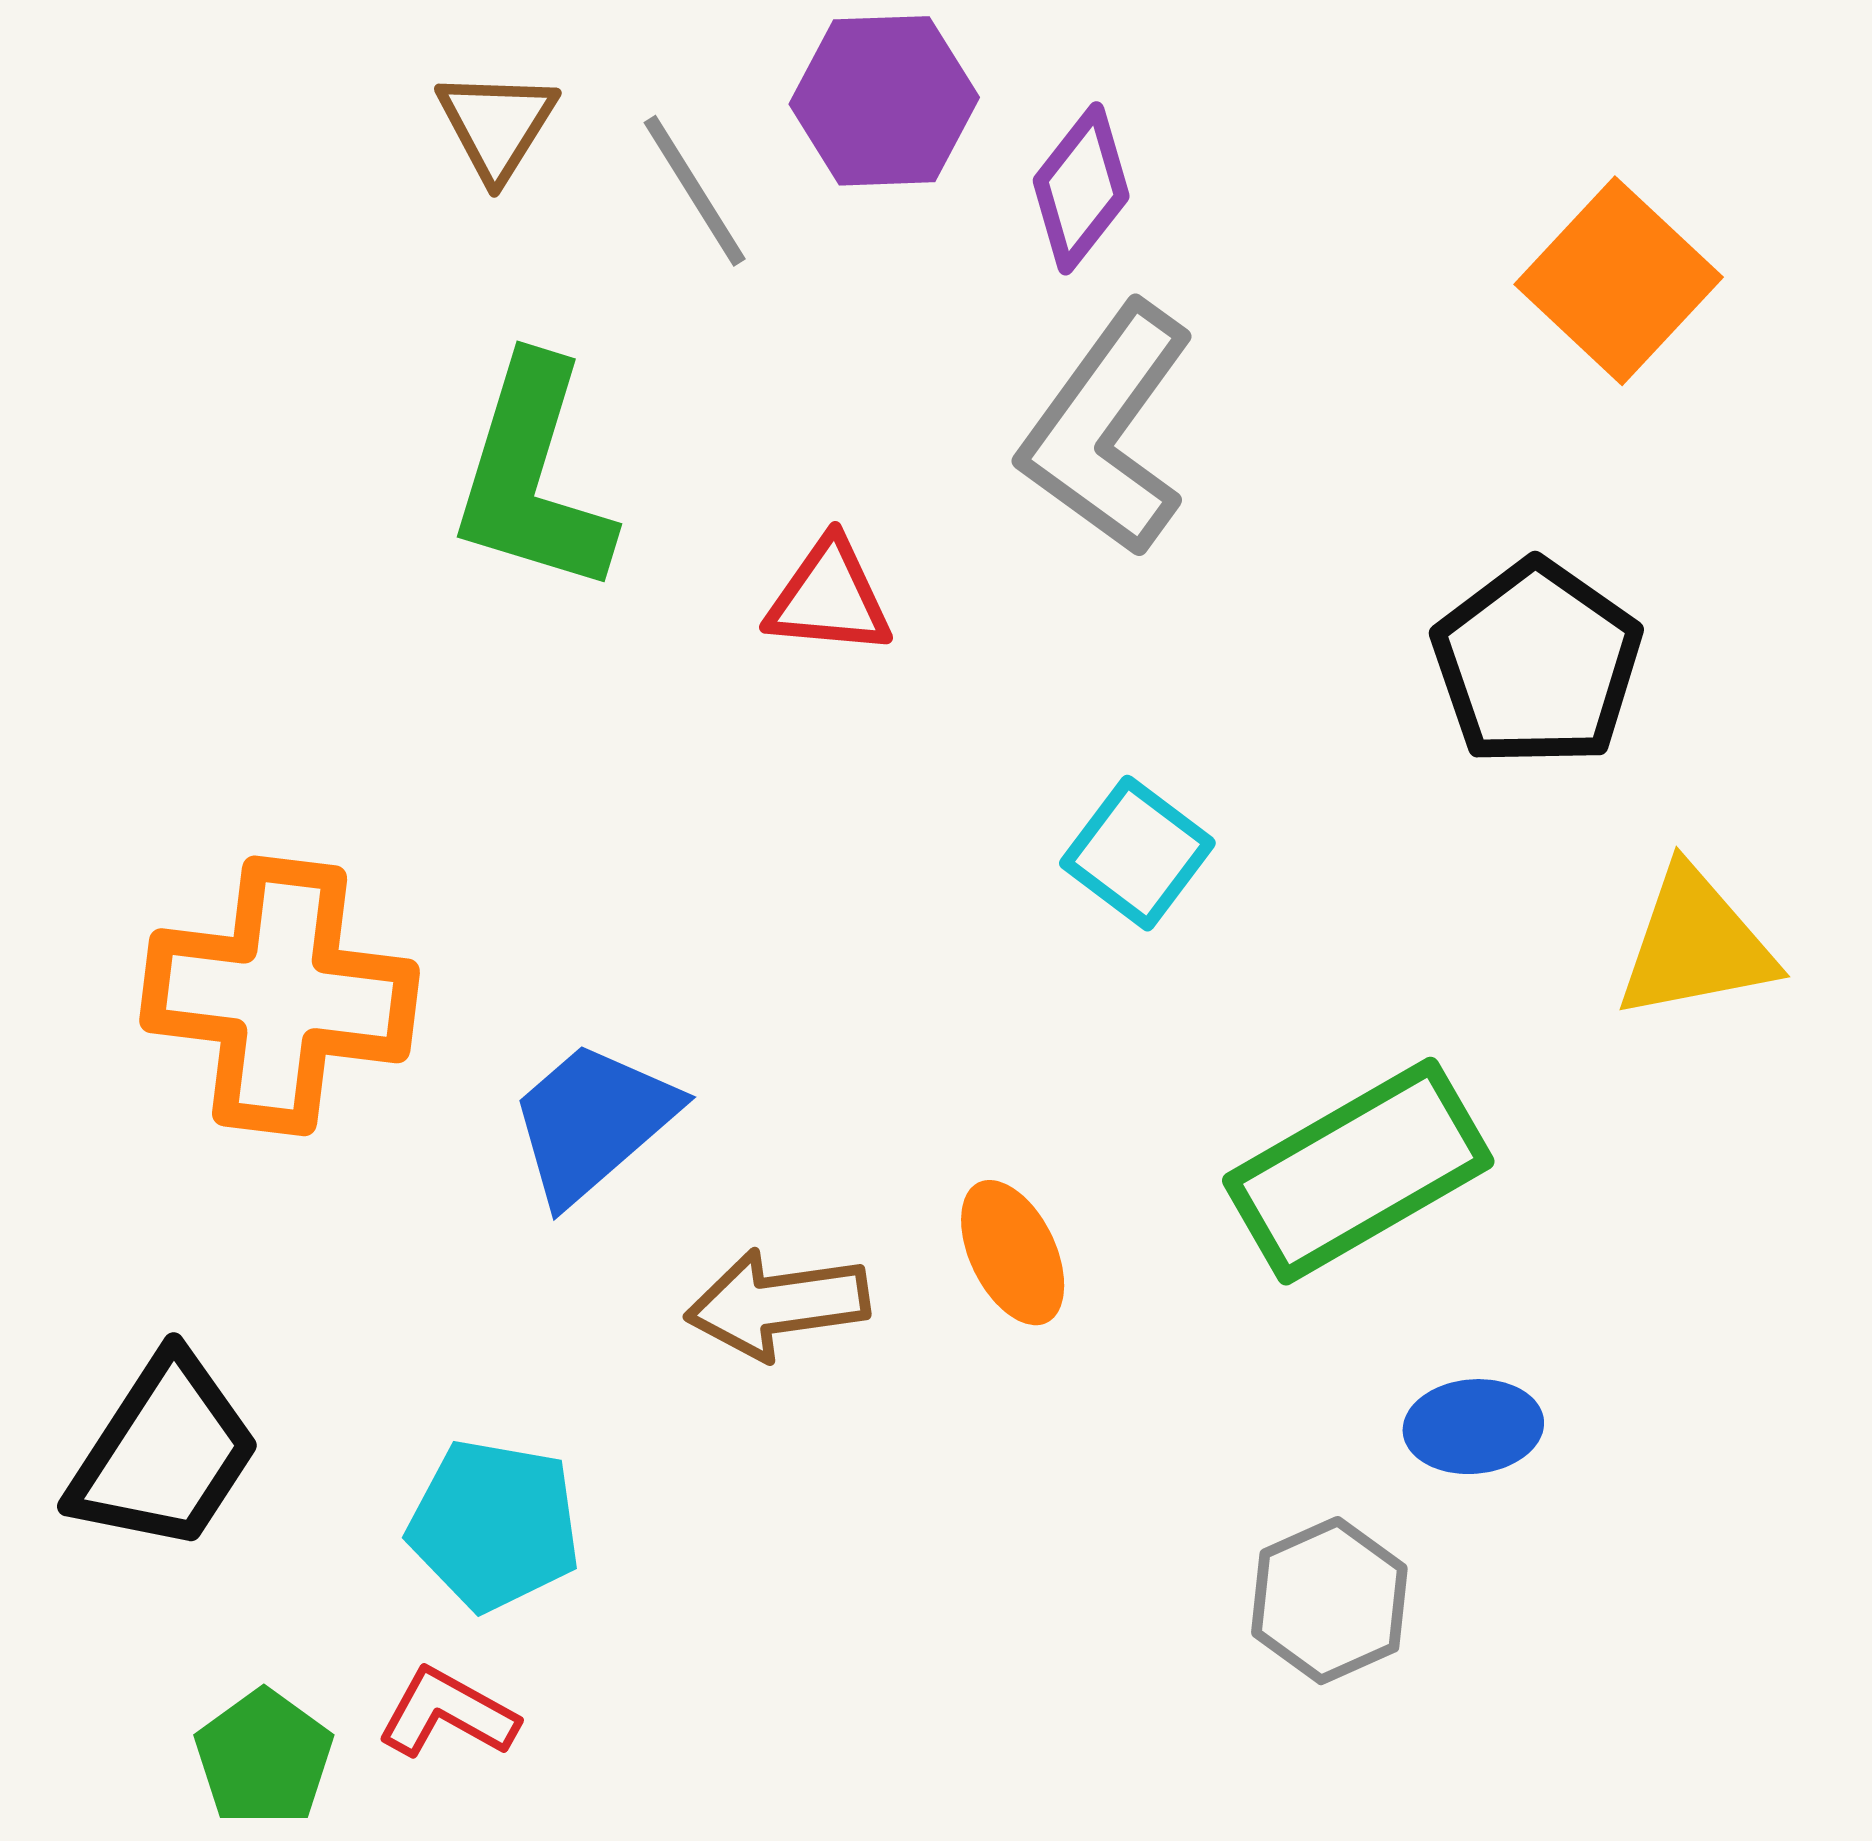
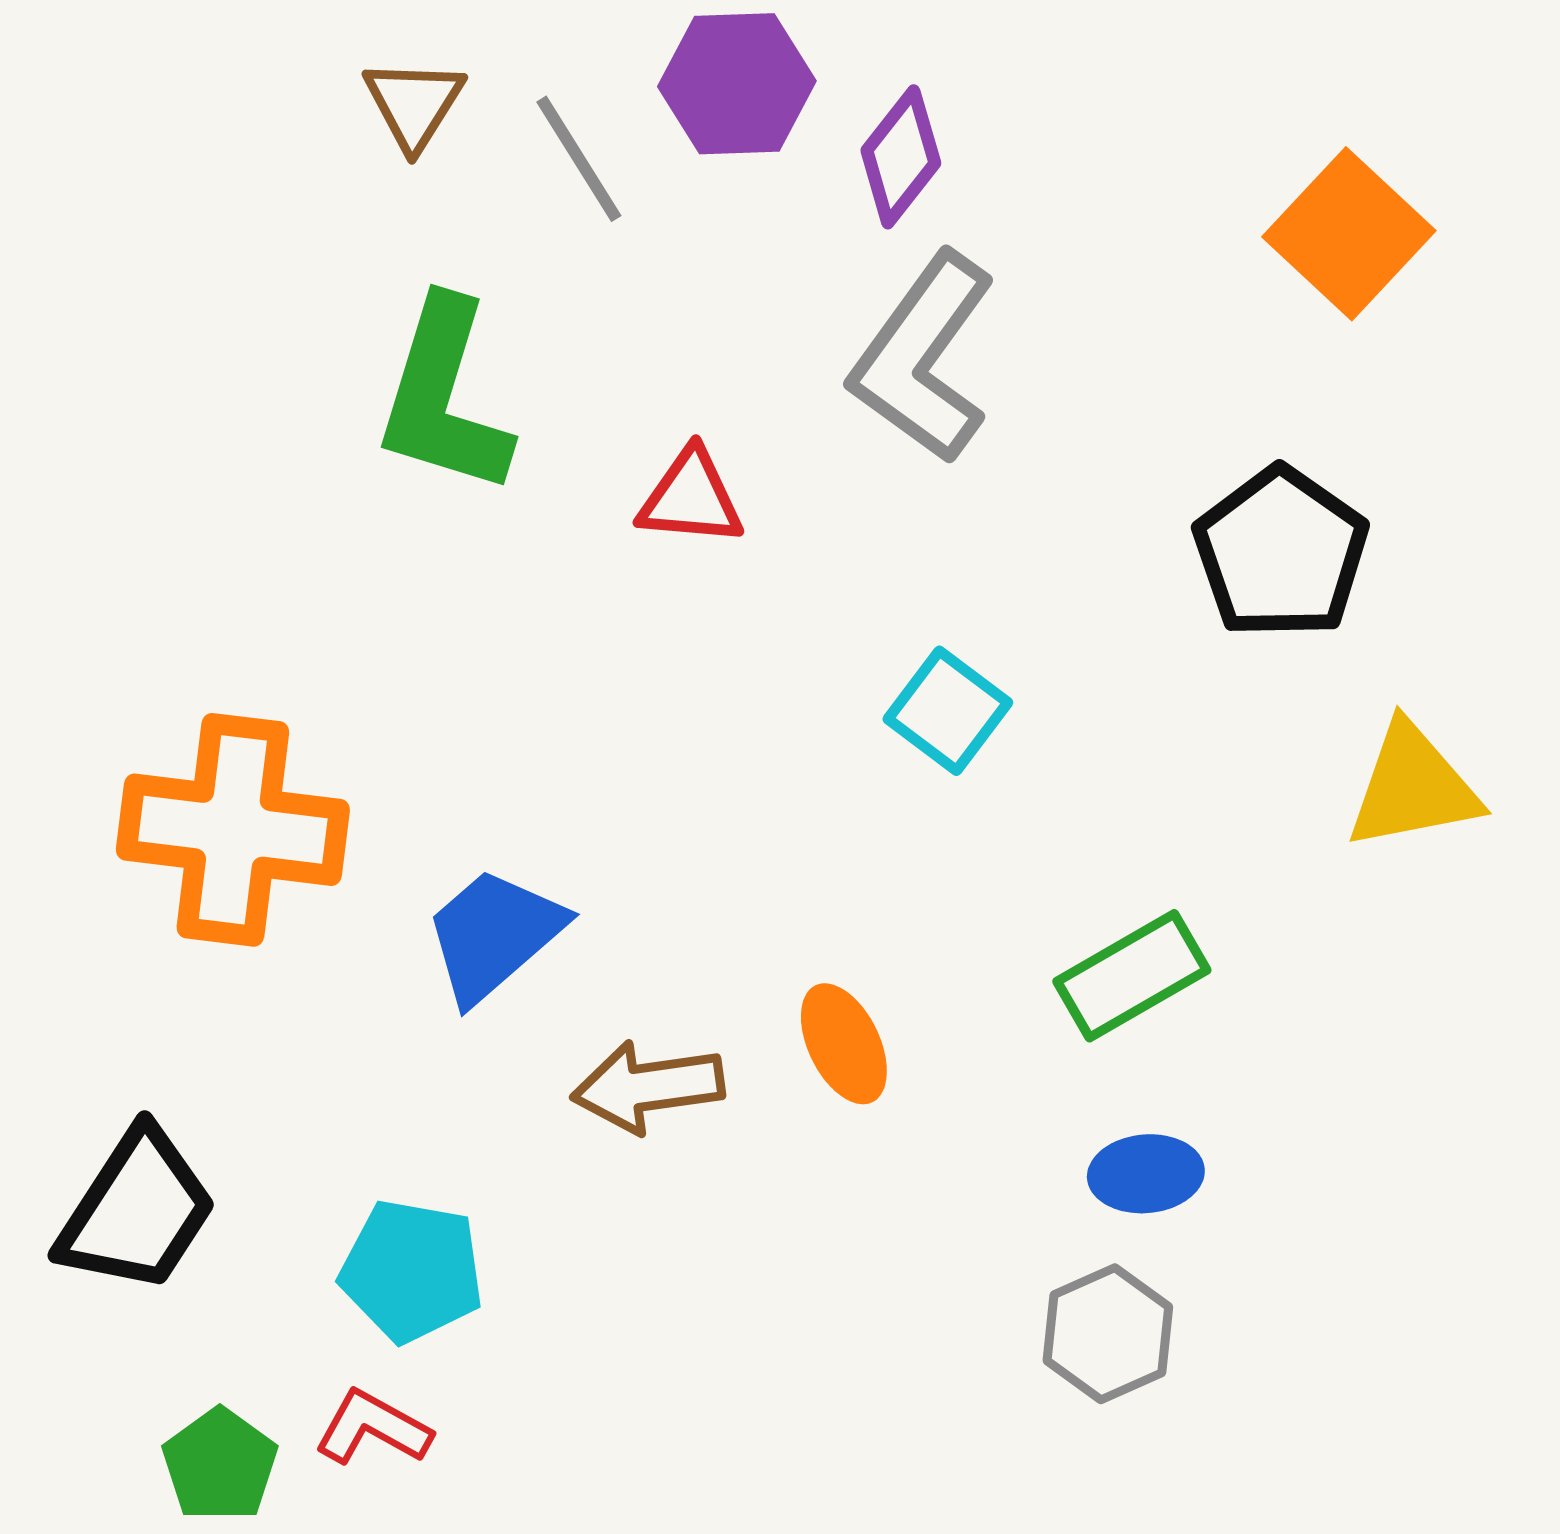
green rectangle: (1358, 1171) -> (1132, 976), size x0.7
blue ellipse: (1473, 1427) -> (1146, 1174), moved

